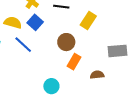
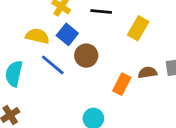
brown circle: (66, 42) -> (86, 56), moved
brown semicircle: (97, 75) -> (148, 72), moved

